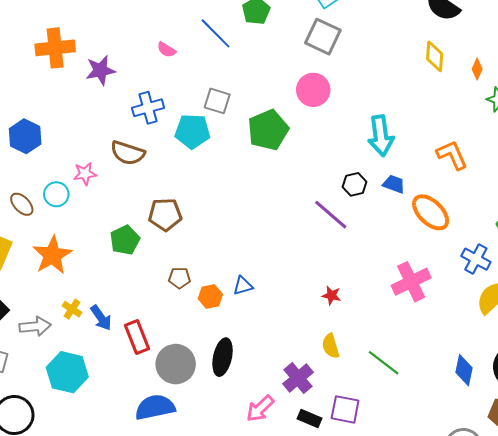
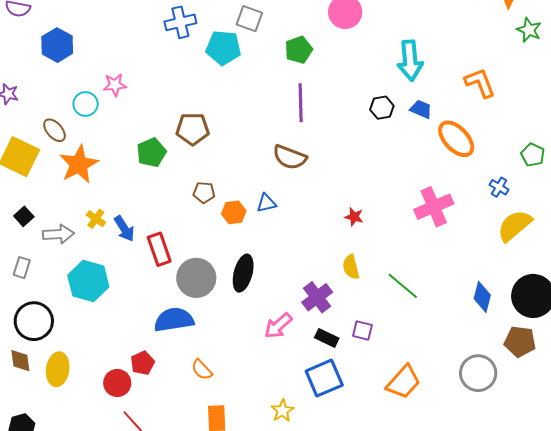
green pentagon: (268, 130) -> (299, 50), size x0.7
brown semicircle: (128, 153) -> (290, 157), moved
brown ellipse: (22, 204) -> (54, 130), moved
purple line: (331, 215) -> (301, 103), moved, turned 45
blue cross: (476, 259) -> (499, 187), size x0.7
purple square: (345, 409) -> (362, 331), size x0.7

